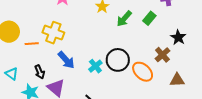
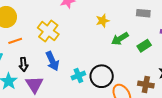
orange line: (32, 44) -> (15, 41), moved, turned -32
brown cross: (162, 55) -> (146, 84), turned 35

